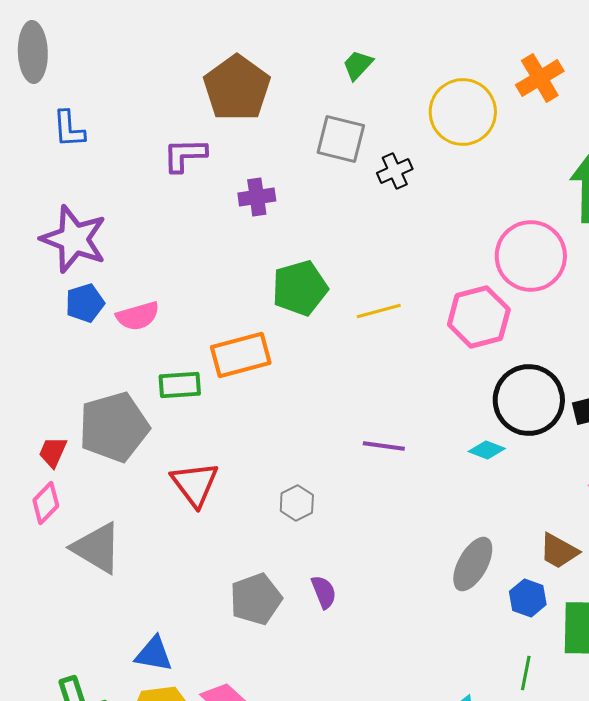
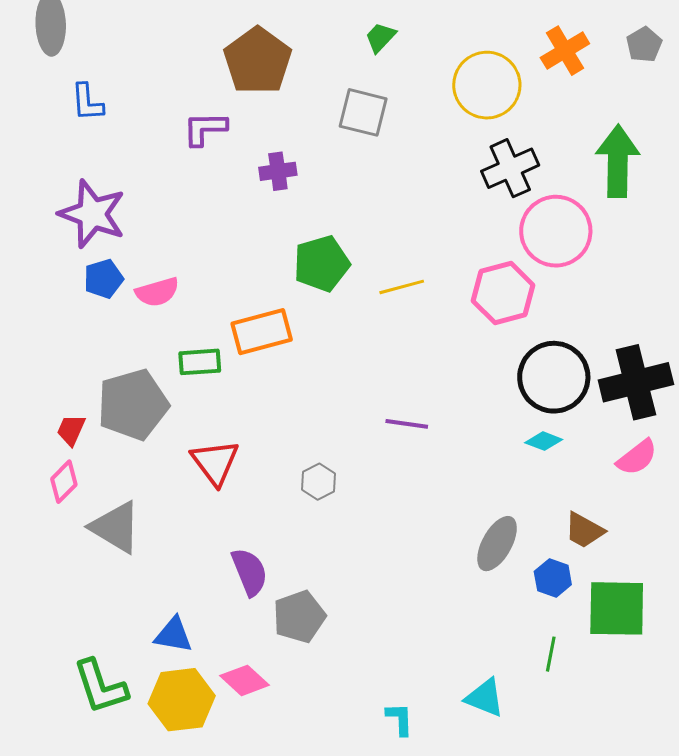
black cross: (395, 171) -> (510, 168), moved, size x1.6
cyan diamond: (487, 450) -> (544, 441), moved
purple semicircle: (324, 592) -> (250, 572), moved, size x1.4
gray pentagon: (256, 599) -> (299, 617), moved

